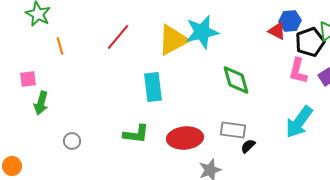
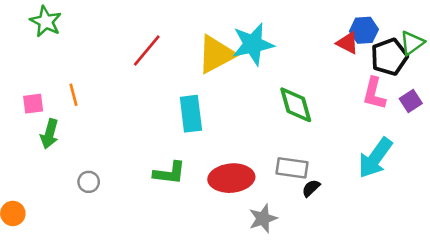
orange line: (60, 46) -> (73, 95), moved

